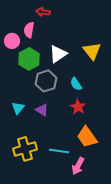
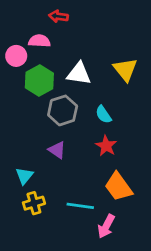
pink semicircle: (29, 30) -> (39, 41), turned 84
white triangle: (58, 54) -> (79, 74), turned 42
cyan triangle: (18, 108) -> (24, 176), moved
yellow cross: (25, 149) -> (34, 203), size x0.7

